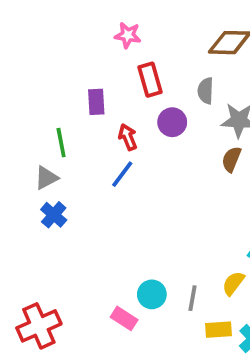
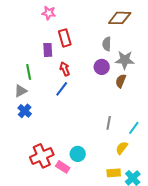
pink star: (128, 35) -> (49, 13), moved
red rectangle: (150, 80) -> (65, 38), moved
purple circle: (172, 122) -> (102, 67), moved
gray line: (193, 298) -> (109, 123), moved
red cross: (39, 326) -> (42, 156), moved

